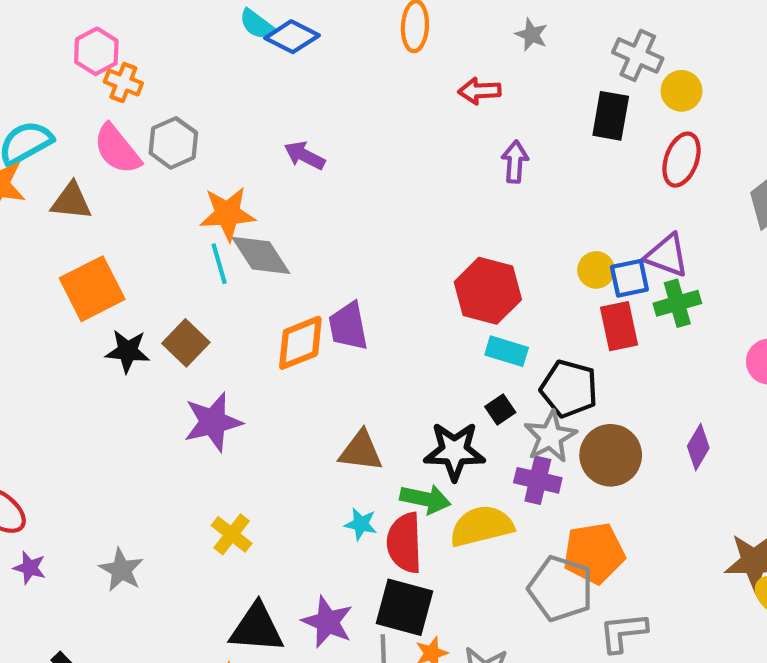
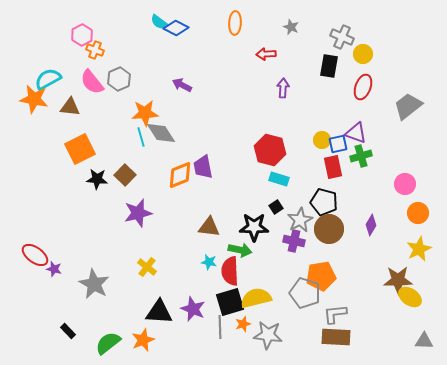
black pentagon: (569, 389) -> (324, 202), moved
yellow semicircle: (482, 526) -> (256, 298), moved
purple star: (30, 568) -> (54, 269), moved
gray star: (121, 570) -> (94, 284), size x1.4
black square: (405, 607) -> (230, 302), turned -32

